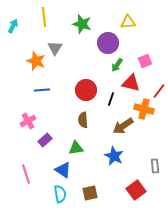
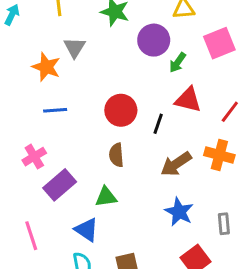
pink square: (145, 61) -> (219, 43), moved, size x1.5
green arrow: (117, 65) -> (178, 62), moved
orange cross: (144, 109) -> (219, 155), moved
purple rectangle: (45, 140) -> (60, 185), size x1.5
blue star: (114, 156) -> (179, 212), moved

